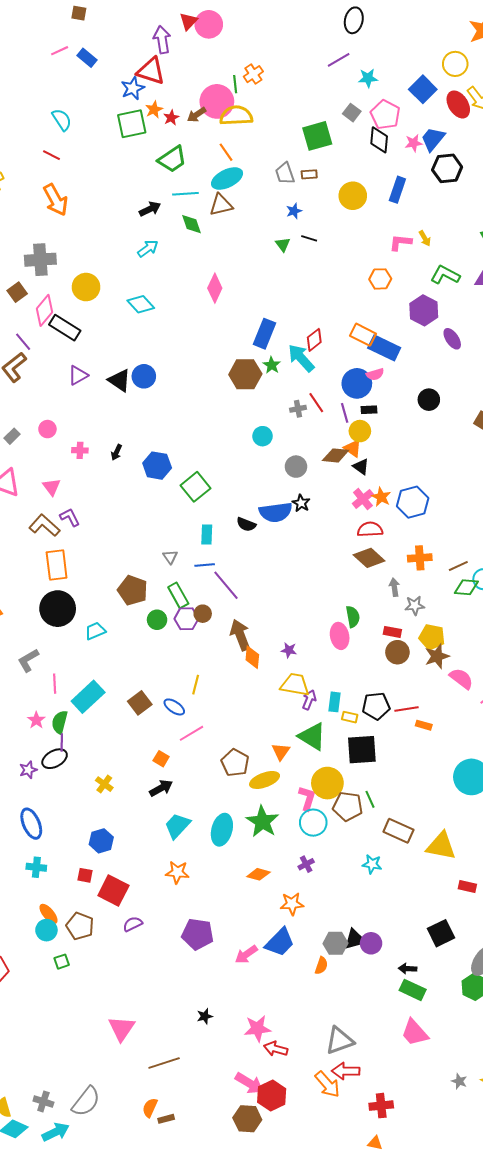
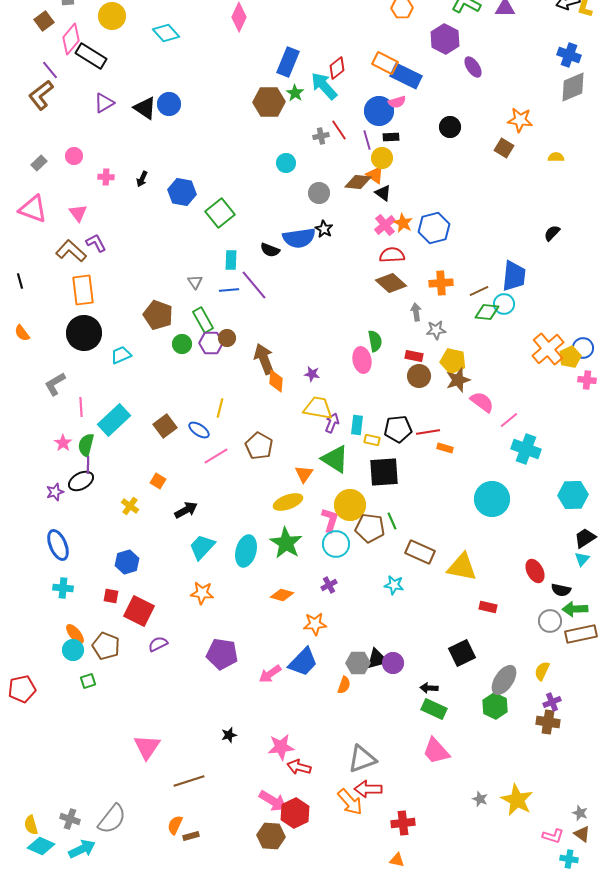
purple line: (226, 585) -> (254, 285), moved
orange square: (161, 759) -> (158, 481), moved
brown pentagon: (235, 763) -> (259, 446), moved

